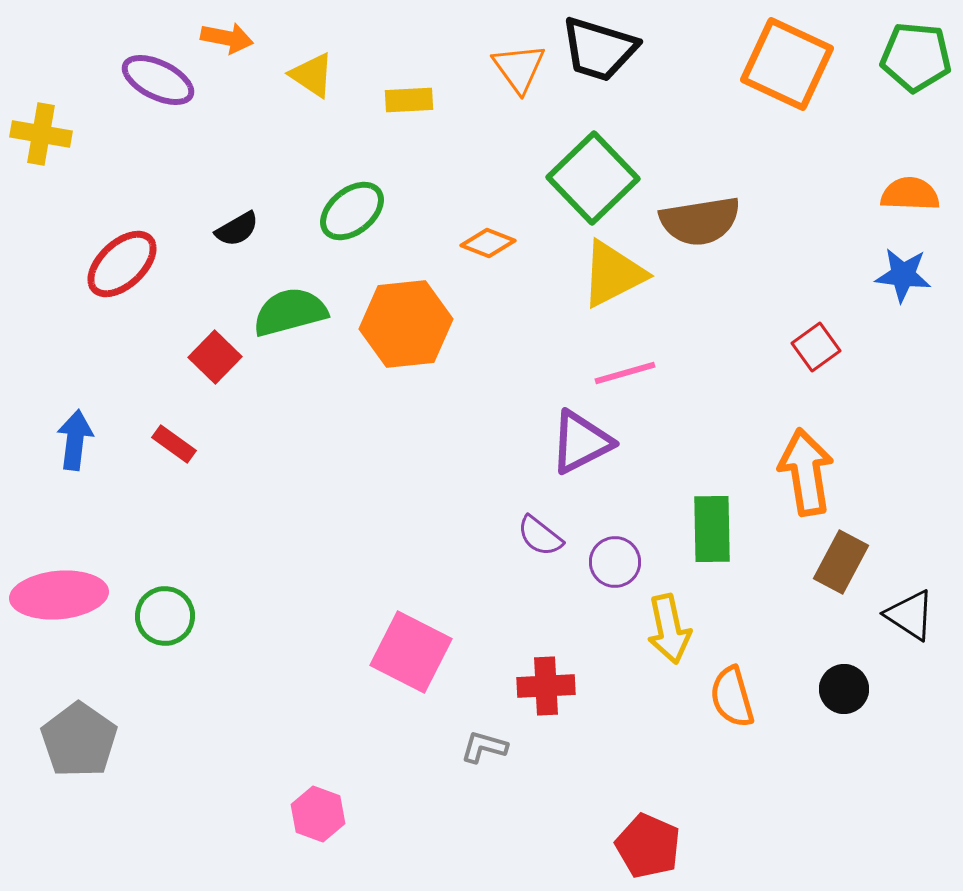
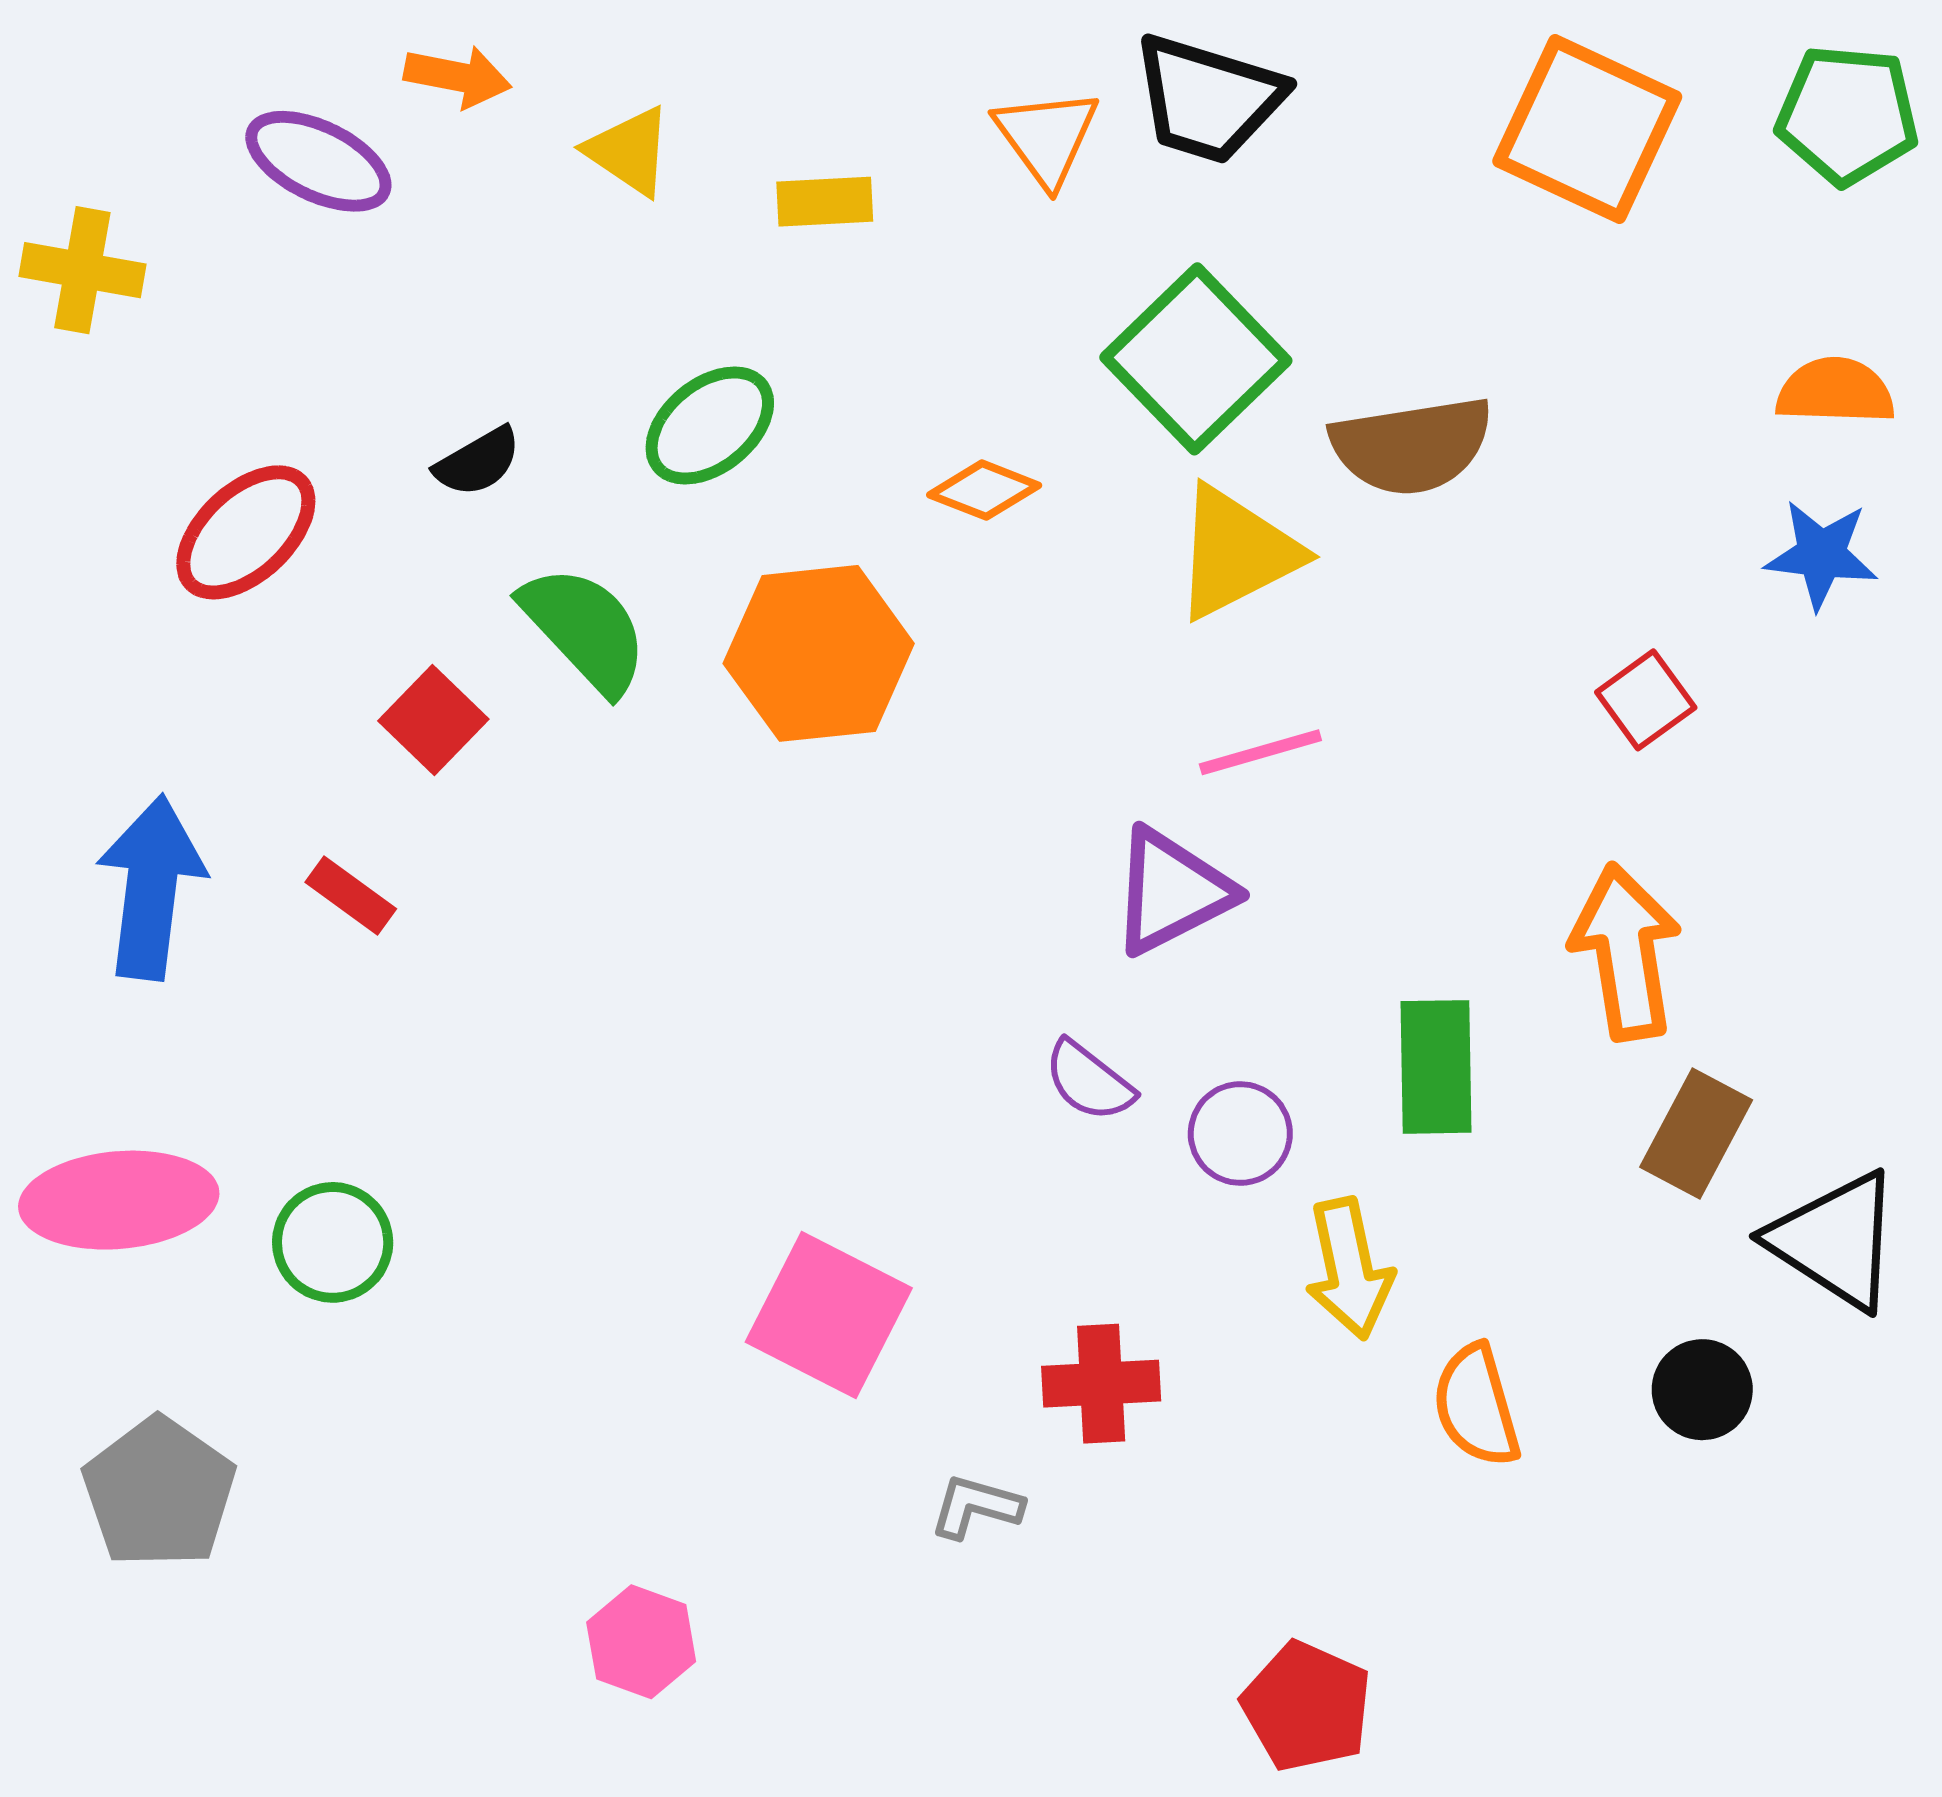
green semicircle: (290, 312) -> (585, 629), turned 62
blue arrow: (75, 440) -> (151, 887), size x1.5
black triangle: (910, 615) -> (1835, 1240), size x1.4

